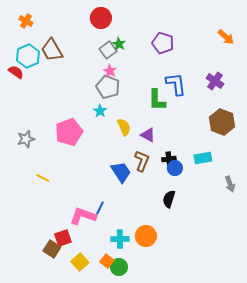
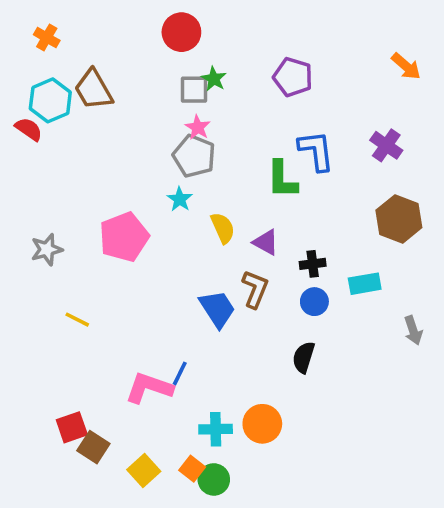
gray square: (108, 50) -> (194, 90), turned 36
black cross: (169, 159) -> (313, 264), moved
red square: (63, 238) -> (72, 427), moved

